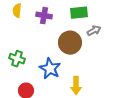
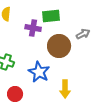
green rectangle: (79, 13) -> (51, 16), moved
purple cross: (44, 16) -> (33, 28), moved

